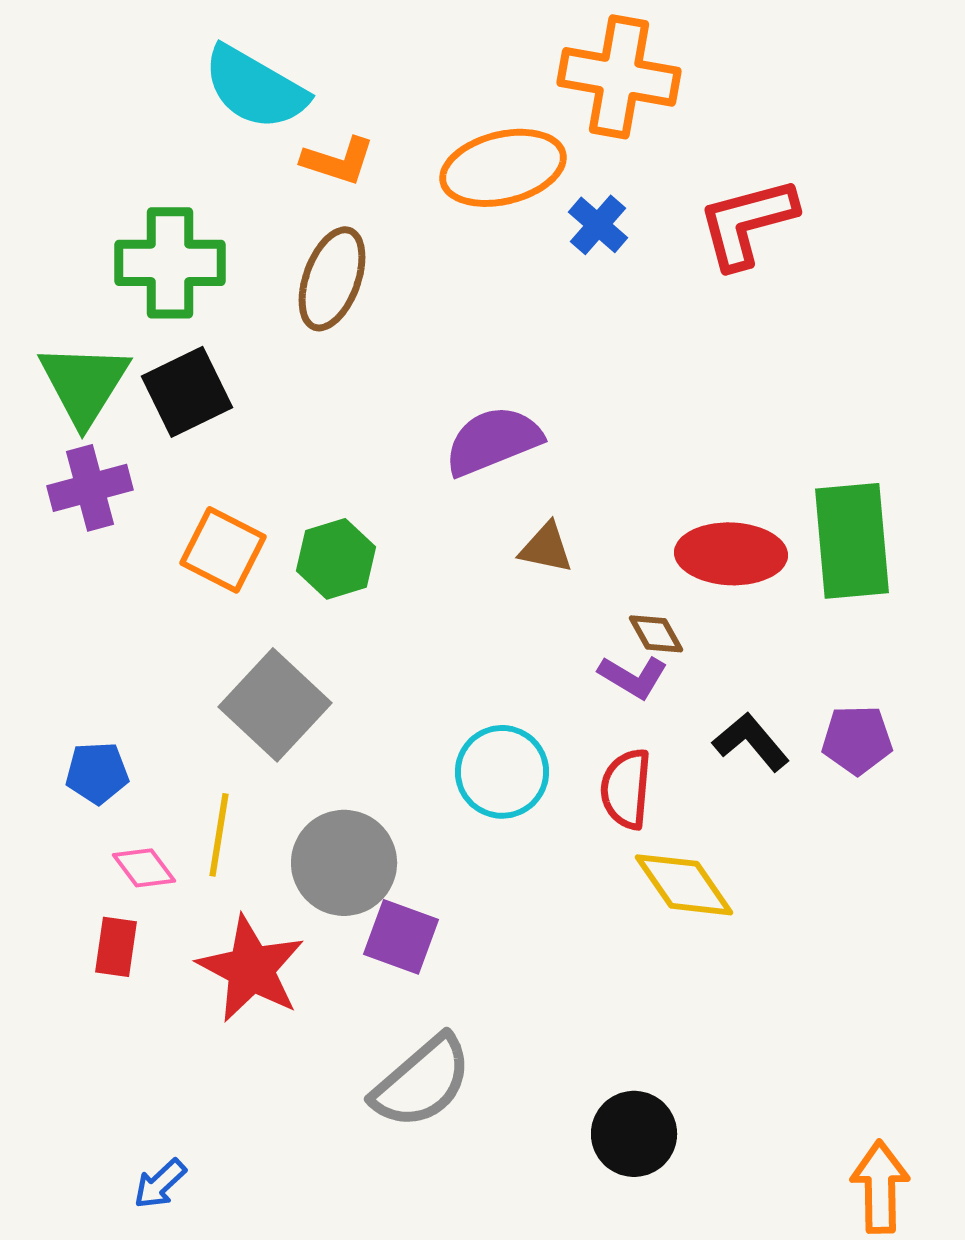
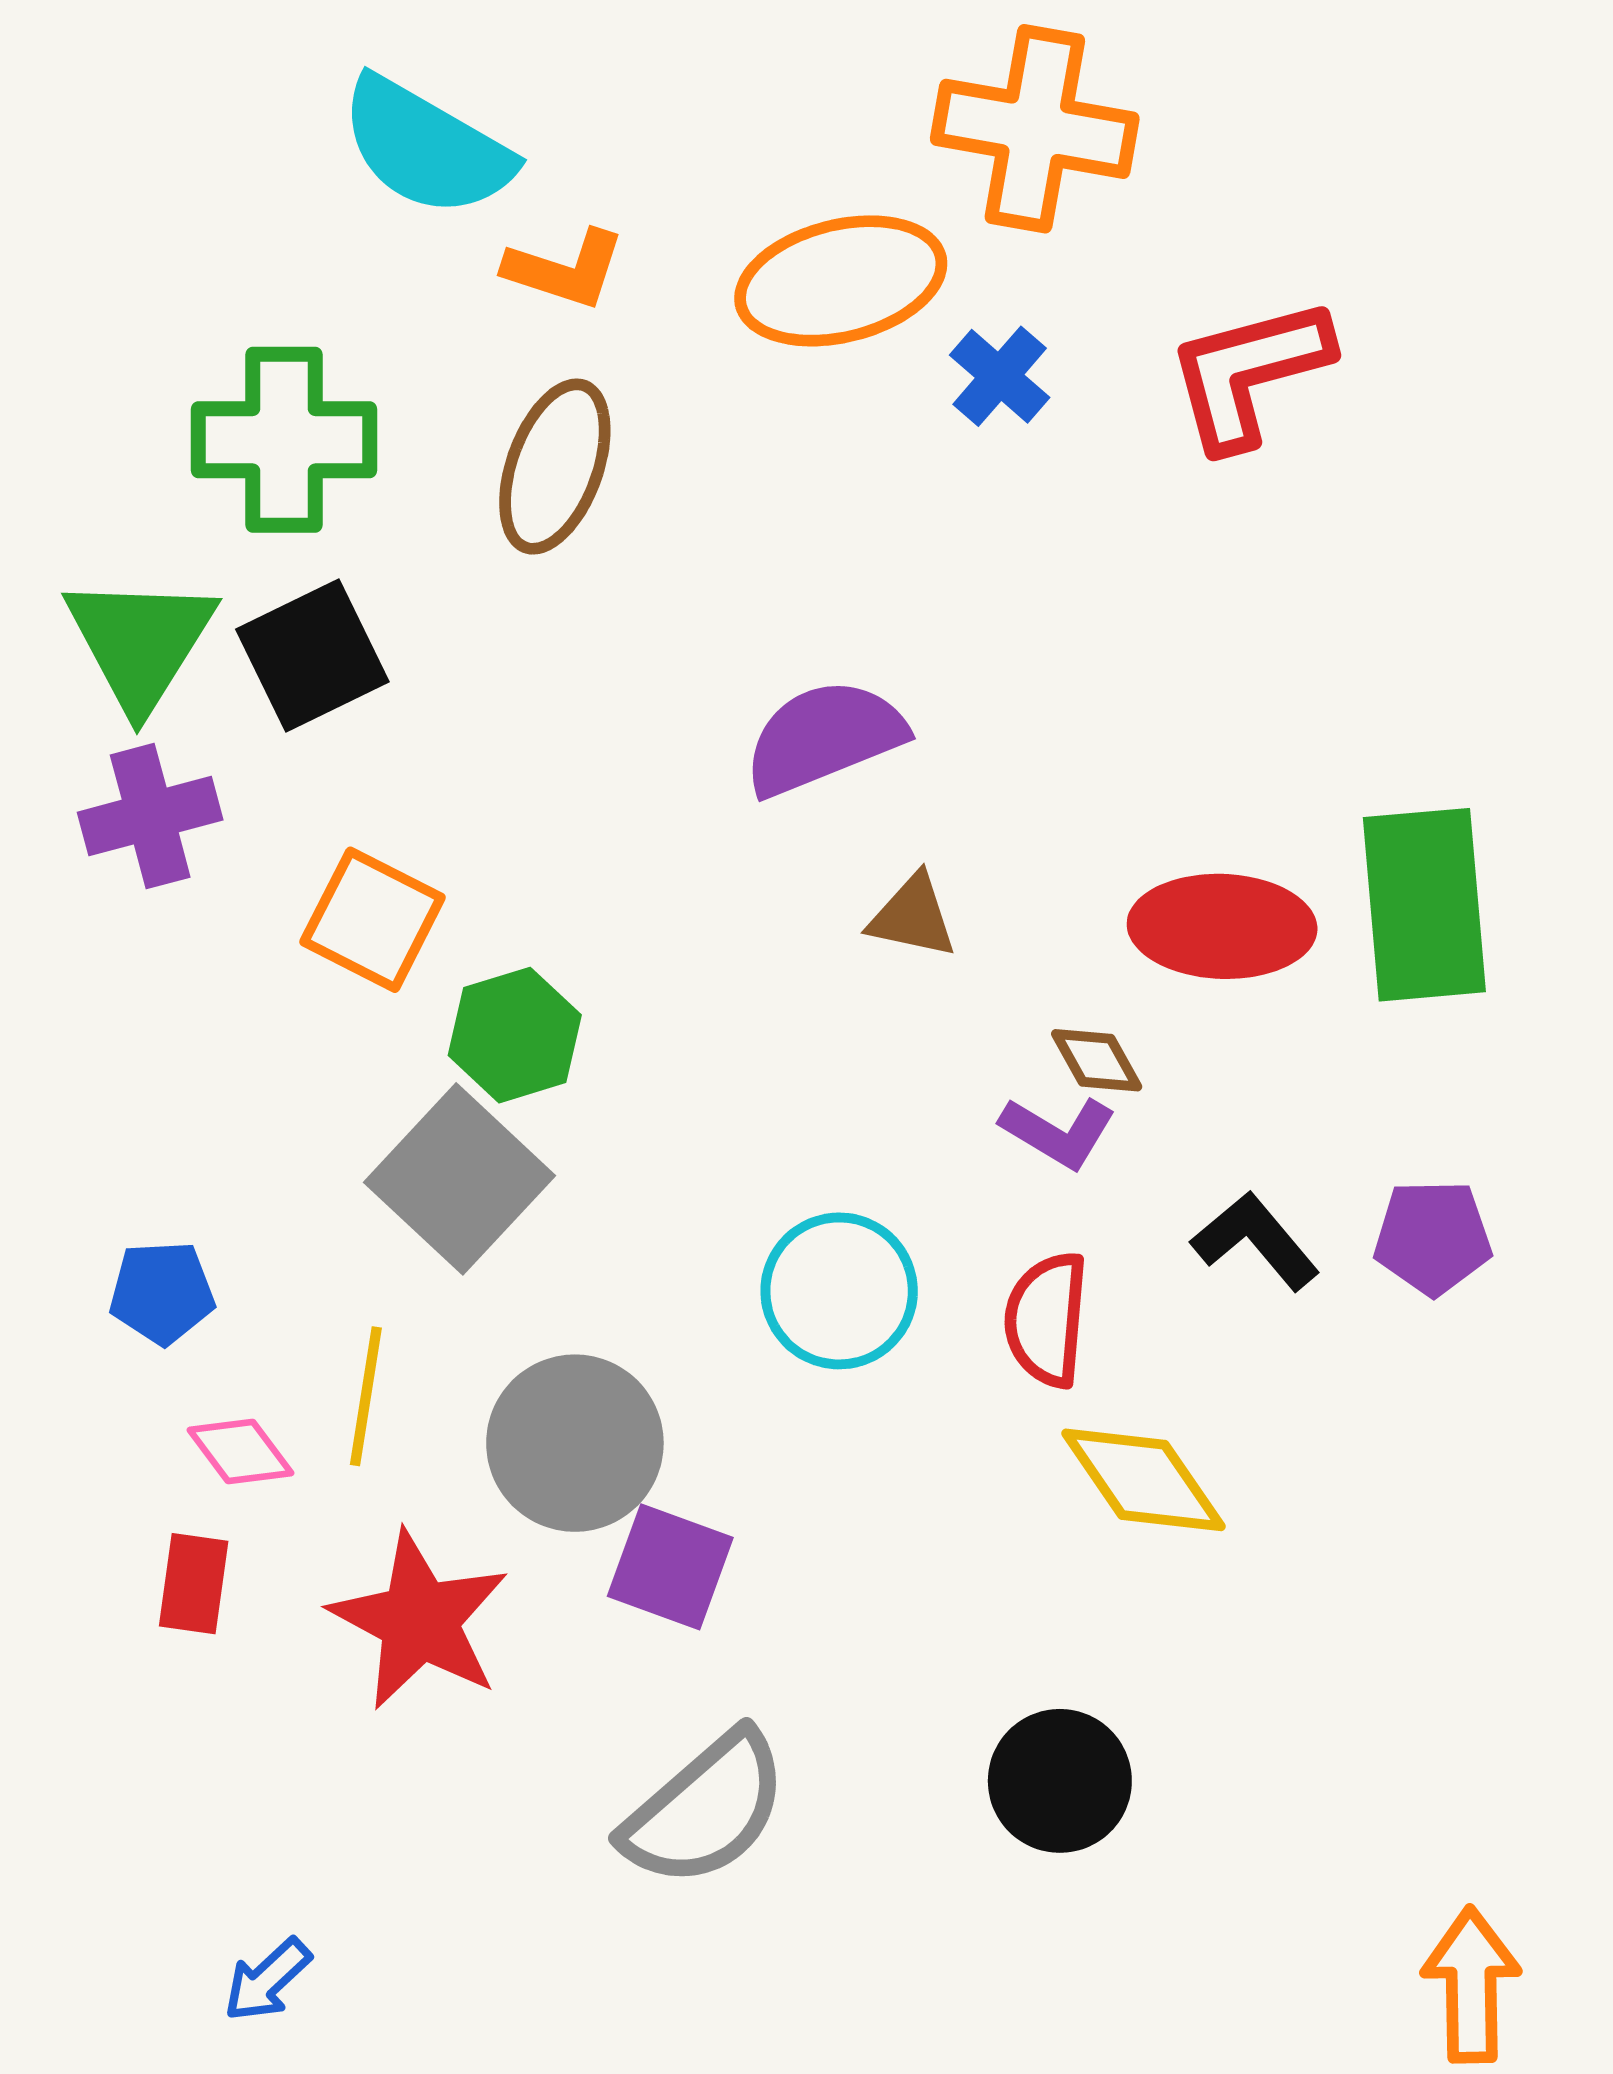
green hexagon: (336, 559) -> (515, 1035), moved
black circle: (634, 1134) -> (1060, 1781), moved

